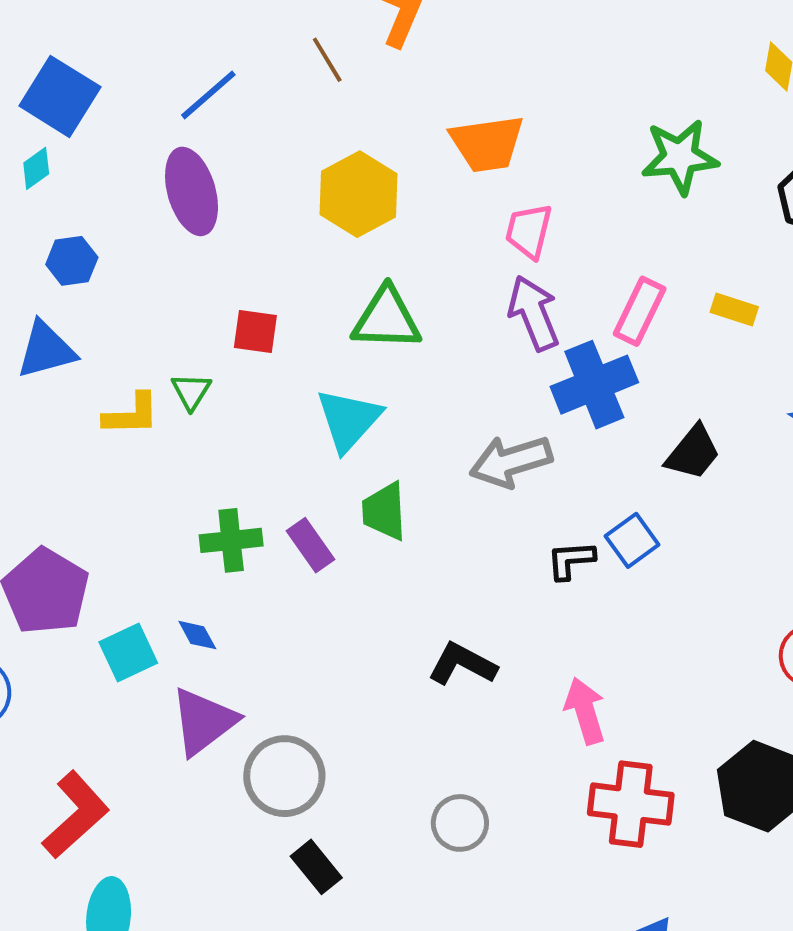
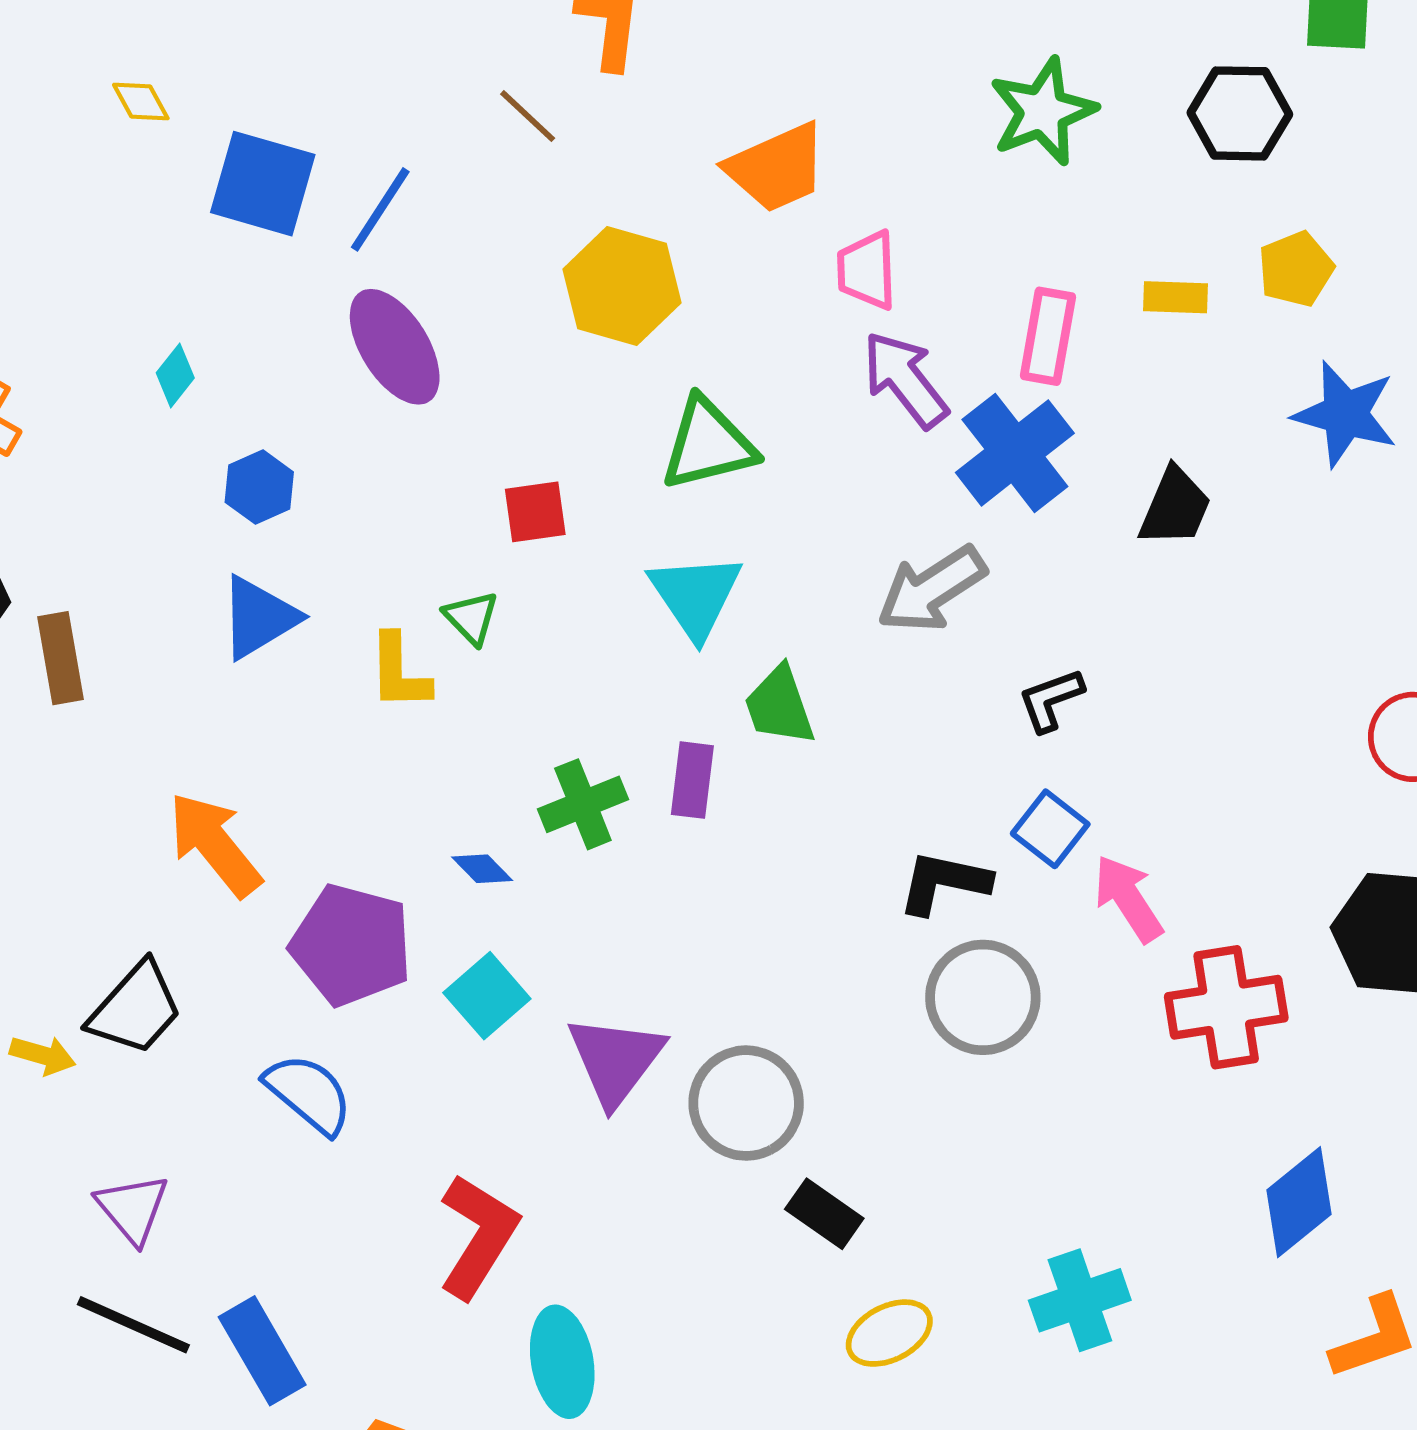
blue square: (60, 96) -> (263, 184), moved
yellow L-shape: (131, 414) -> (399, 672), turned 106
blue square: (632, 540) -> (1050, 829), moved
purple rectangle: (310, 545) -> (692, 780), turned 58
blue diamond: (197, 635) -> (482, 869), moved
gray circle: (460, 823) -> (983, 997), moved, size x1.4

